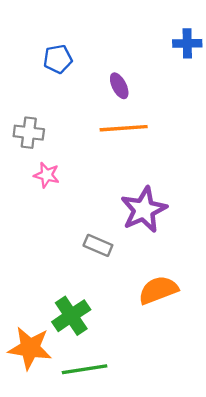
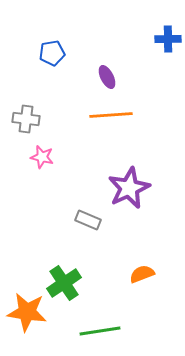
orange semicircle: (158, 290) -> (142, 274), moved, size x0.7
green line: (85, 369) -> (100, 331), moved

